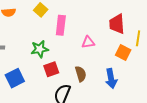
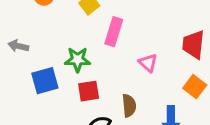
pink triangle: (88, 42) -> (148, 63), turned 40
blue square: (15, 78) -> (45, 81), moved

